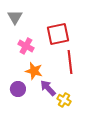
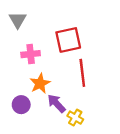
pink cross: (26, 46) -> (31, 54), turned -35
orange star: (34, 71) -> (40, 83), turned 30

